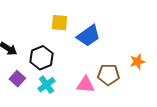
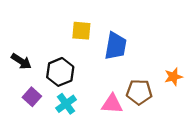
blue trapezoid: (88, 36) -> (116, 46), turned -45

